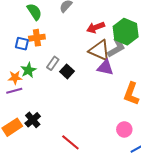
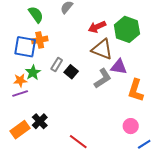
blue square: (22, 44) -> (25, 47), size x1.6
gray L-shape: (116, 48) -> (103, 78), moved
purple triangle: (105, 68) -> (119, 67), moved

